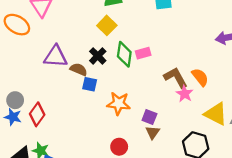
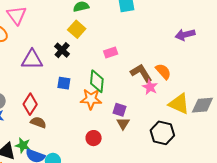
green diamond: (124, 54) -> (97, 81), moved
black cross: (98, 56) -> (62, 50), moved
brown semicircle: (79, 69) -> (38, 122), moved
red diamond: (37, 114) -> (30, 104), moved

